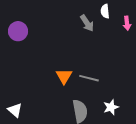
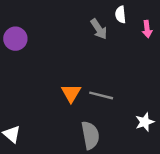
white star: (111, 107) -> (145, 122), moved

